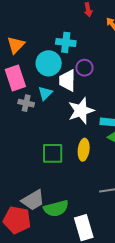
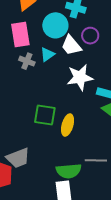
white trapezoid: (67, 81) -> (71, 45), turned -50
yellow ellipse: (84, 150) -> (68, 125), moved
green semicircle: (56, 208) -> (69, 171), moved

